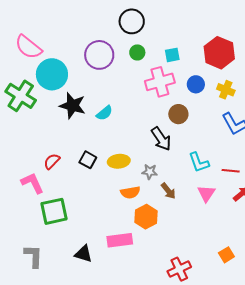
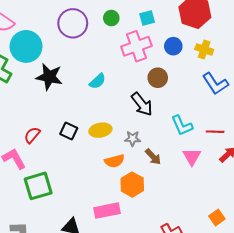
cyan semicircle: (104, 113) -> (98, 81), moved

